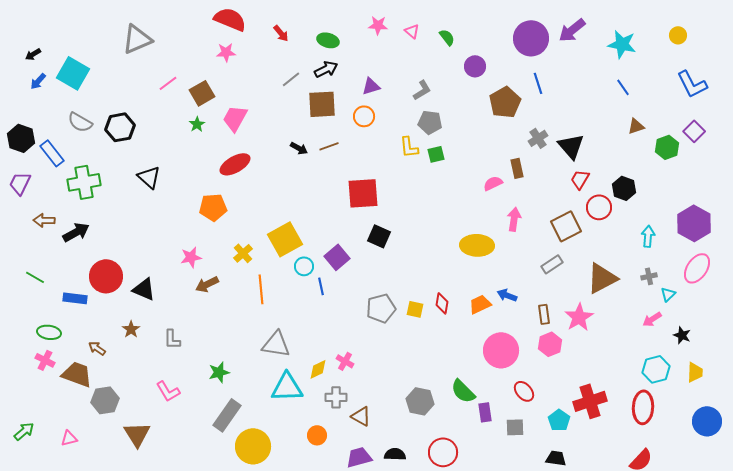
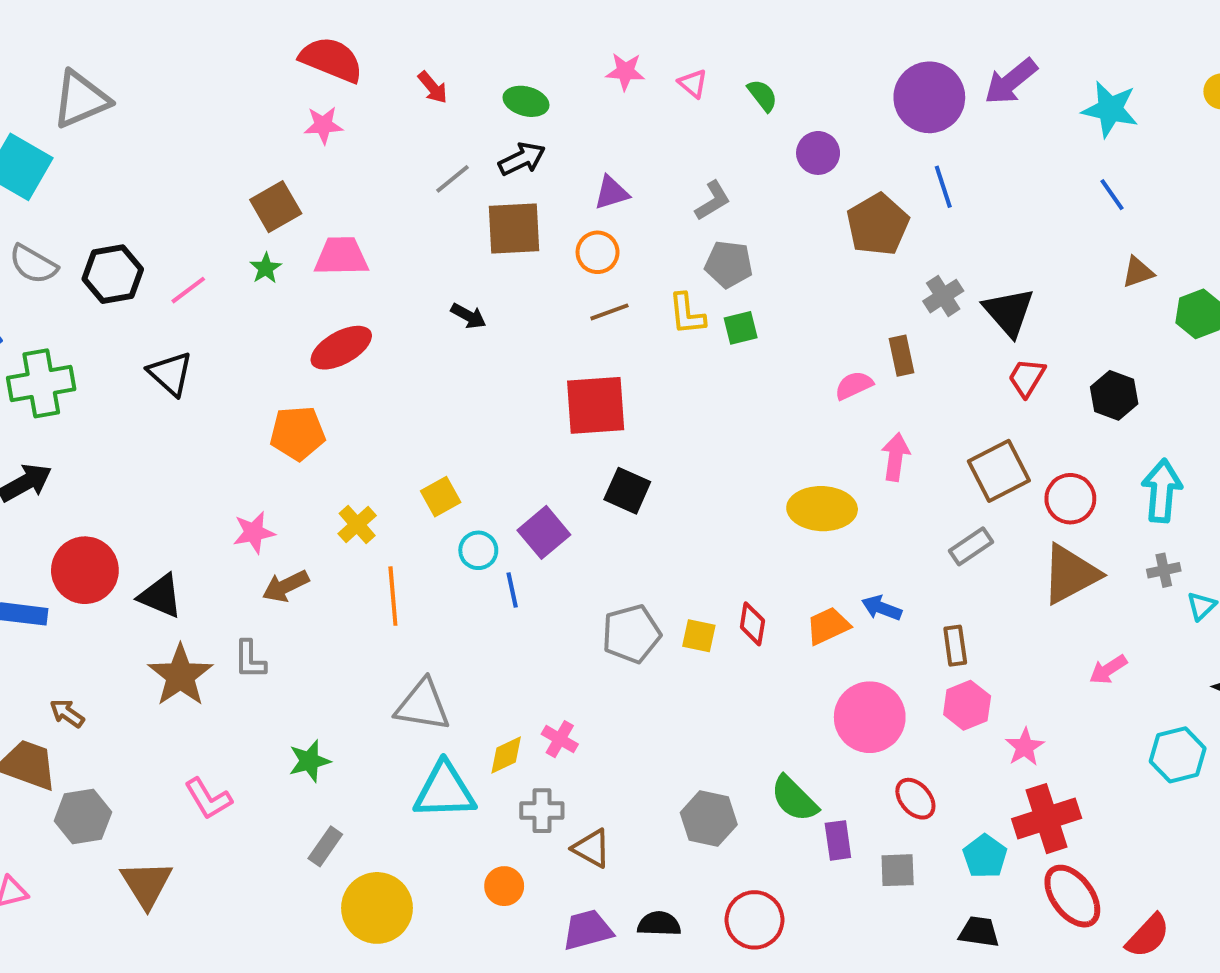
gray triangle: (137, 39) -> (81, 99), moved
pink line: (168, 83) -> (188, 290), moved
pink trapezoid: (235, 118) -> (341, 256), turned 60
brown line: (329, 146) -> (609, 312), moved
red circle: (599, 207) -> (1070, 499), moved
cyan arrow: (648, 236) -> (1162, 491), size x1.4
yellow square: (285, 239) -> (441, 497), size x0.6
pink star: (579, 317) -> (1025, 747), moved, size x0.7
pink arrow: (652, 319) -> (1108, 670), moved
brown star: (131, 329) -> (180, 676), moved, size x1.8
gray L-shape: (172, 339) -> (250, 660), moved
red ellipse: (643, 407) -> (1072, 896), moved, turned -40
gray rectangle: (227, 415) -> (325, 846), size x0.6

